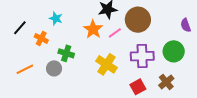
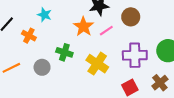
brown circle: (138, 20) -> (131, 17), size x0.7
green cross: (66, 53) -> (64, 52), moved

